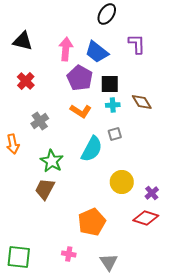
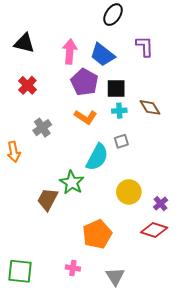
green star: (52, 161) -> (72, 182), moved

